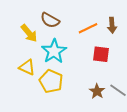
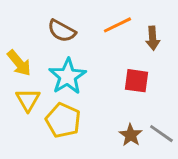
orange line: (88, 28) -> (117, 25), moved
yellow arrow: (29, 33) -> (19, 63), moved
yellow triangle: (27, 67) -> (28, 100), turned 36

